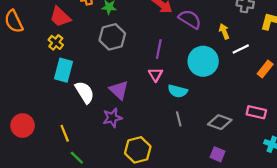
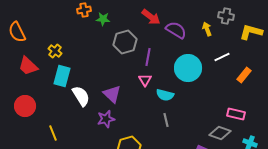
red trapezoid: (60, 17) -> (28, 66), moved
yellow arrow: (224, 31) -> (207, 29), moved
gray hexagon: (112, 37) -> (125, 42), moved
gray diamond: (220, 122) -> (220, 133), moved
red circle: (23, 125) -> (25, 106), moved
yellow line: (65, 133) -> (53, 133), moved

